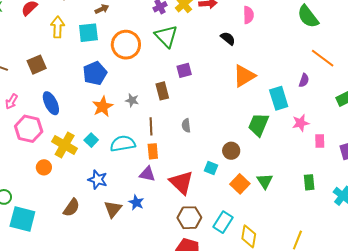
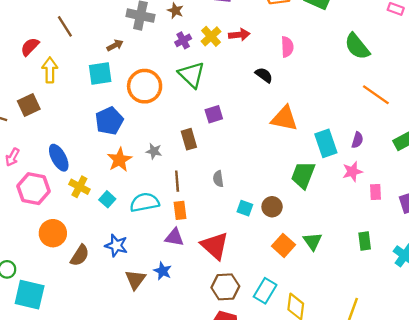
yellow arrow: (58, 27) -> (50, 70), moved
brown square: (37, 65) -> (29, 105), moved
orange triangle: (244, 76) -> (284, 118), turned 45
purple semicircle: (304, 80) -> (357, 140), moved
yellow cross: (65, 145) -> (79, 187), moved, size x0.7
orange circle: (44, 167) -> (53, 233), size x1.5
cyan square: (211, 168) -> (245, 208), moved
brown semicircle: (71, 208) -> (80, 255), moved

